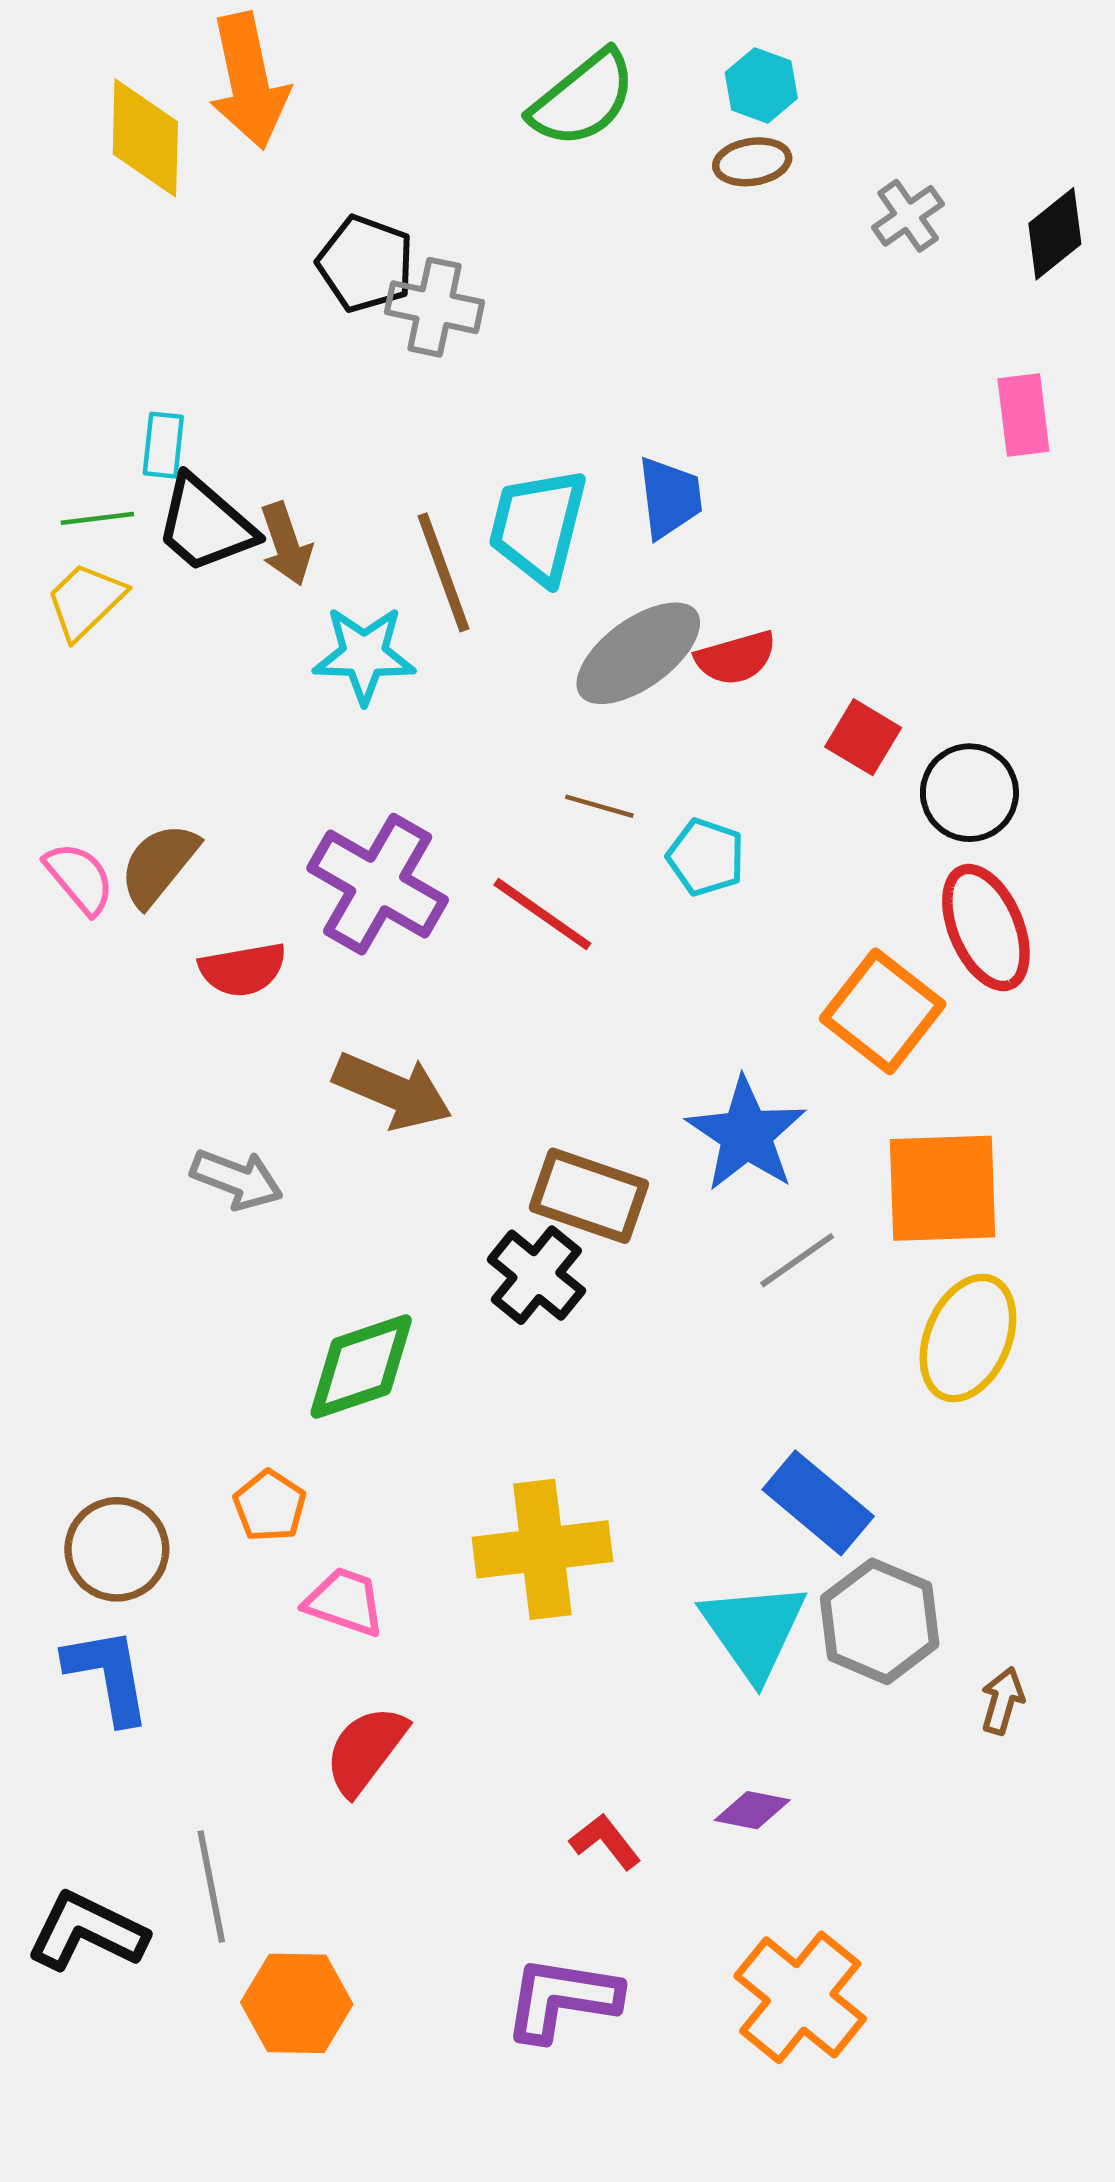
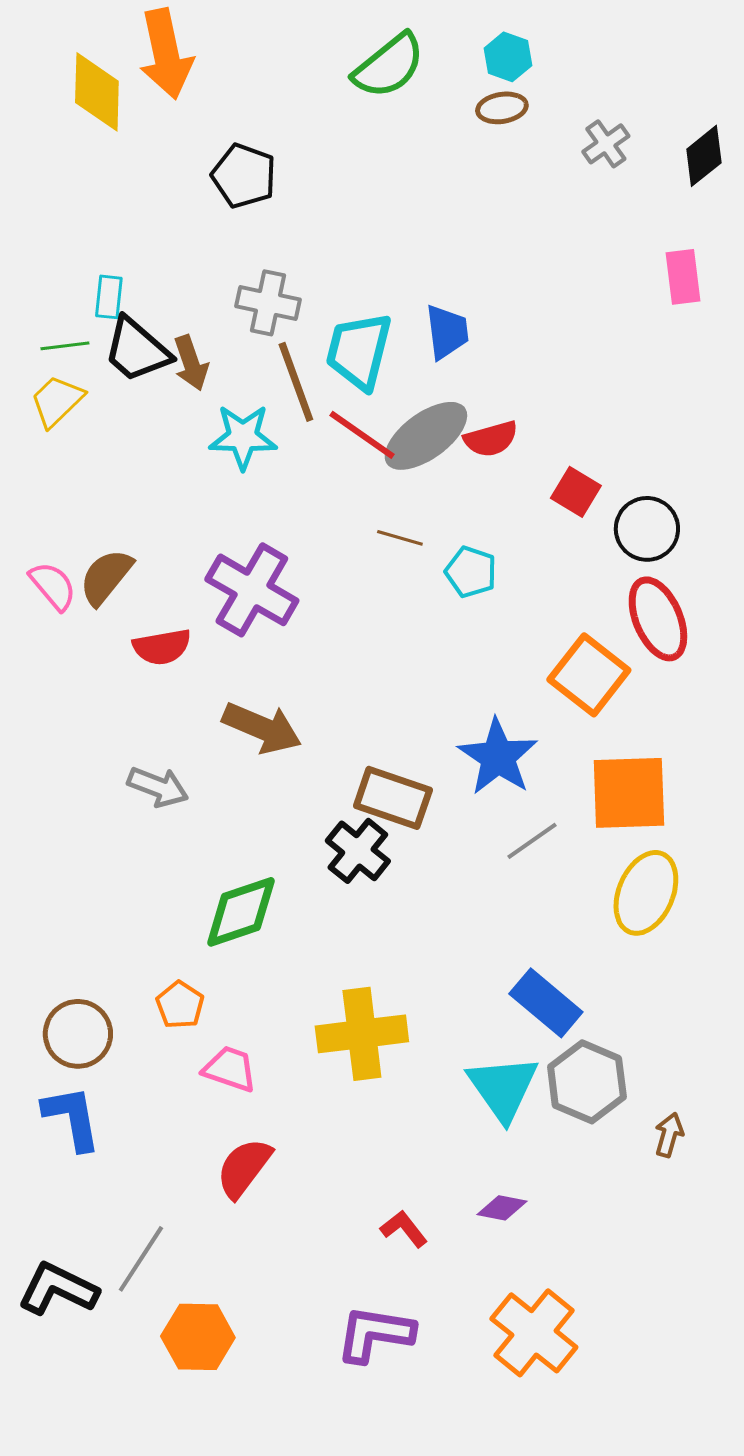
gray cross: (435, 307) -> (268, 303), moved
red line: (542, 914) -> (362, 435), moved
gray line: (211, 1886) -> (141, 1259), turned 44

